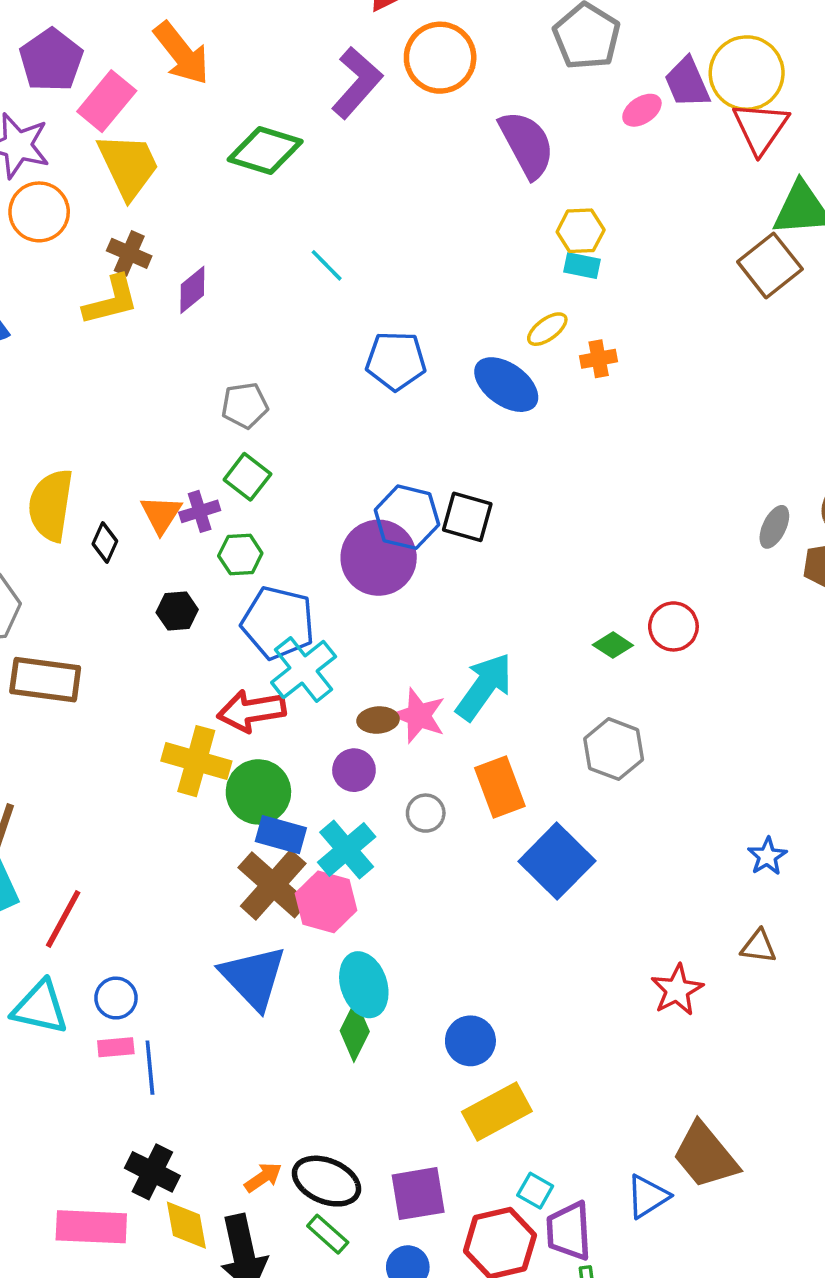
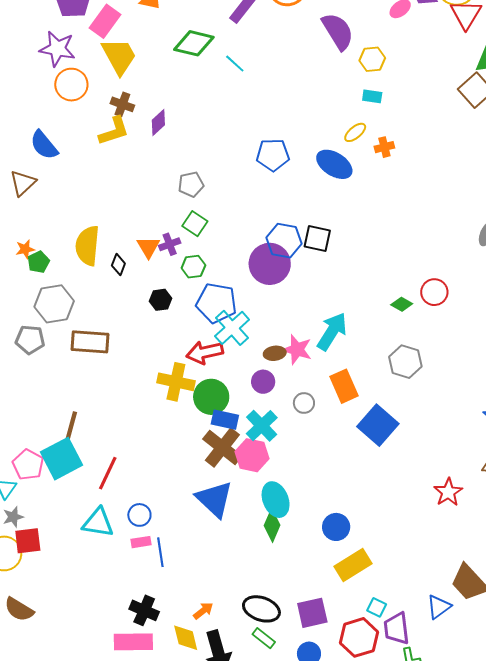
yellow hexagon: (581, 231) -> (372, 59), moved
cyan line: (327, 265) -> (235, 64), moved
black cross: (152, 1172) -> (144, 610), moved
orange arrow: (263, 1177) -> (203, 611), moved

